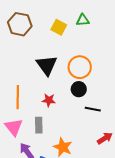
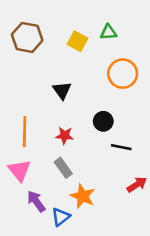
black triangle: (47, 65) -> (62, 90), size x0.7
orange circle: (80, 67) -> (123, 74), moved
gray rectangle: (39, 125) -> (63, 168), moved, turned -35

